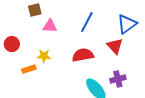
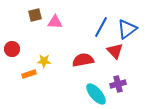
blue line: (87, 22) -> (101, 27), moved
pink triangle: (50, 26) -> (55, 22), moved

